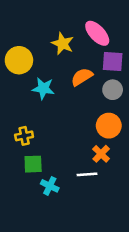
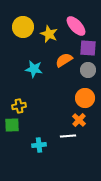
yellow circle: (19, 60) -> (23, 27), moved
green square: (33, 164) -> (12, 125), moved
cyan cross: (50, 186) -> (39, 145), turned -32

